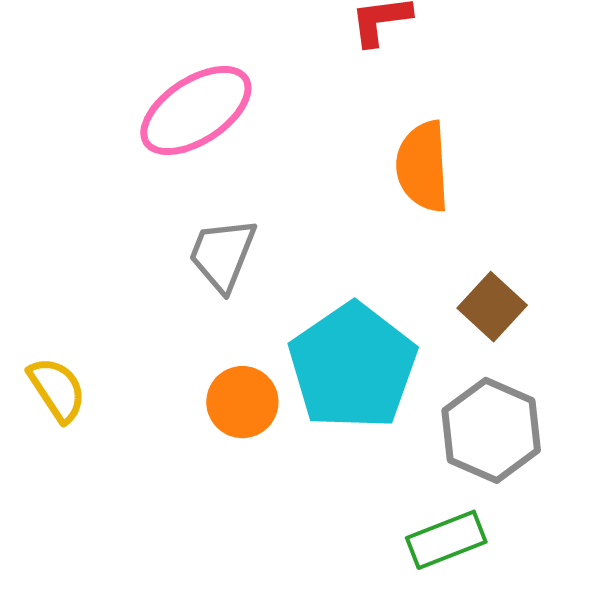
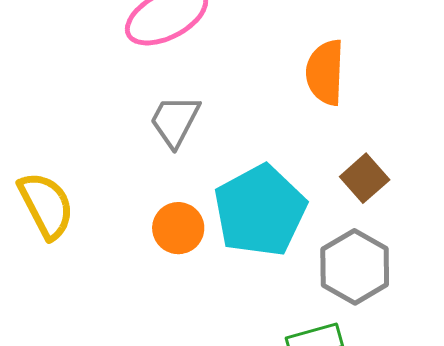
yellow semicircle: (57, 389) -> (46, 205), size x1.4

